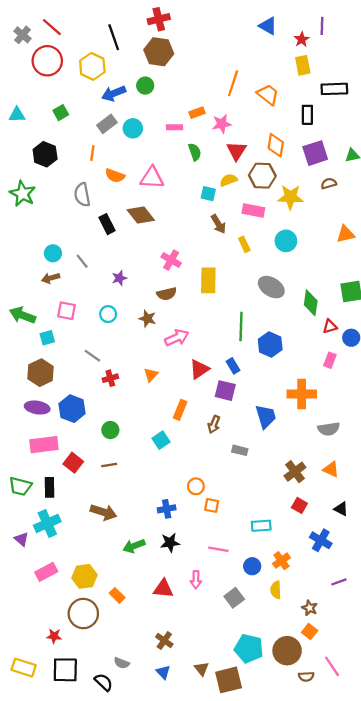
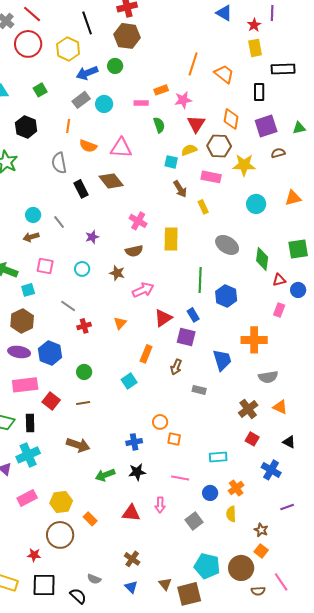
cyan circle: (286, 241) -> (256, 204), moved
gray semicircle: (329, 429) -> (268, 377), moved

